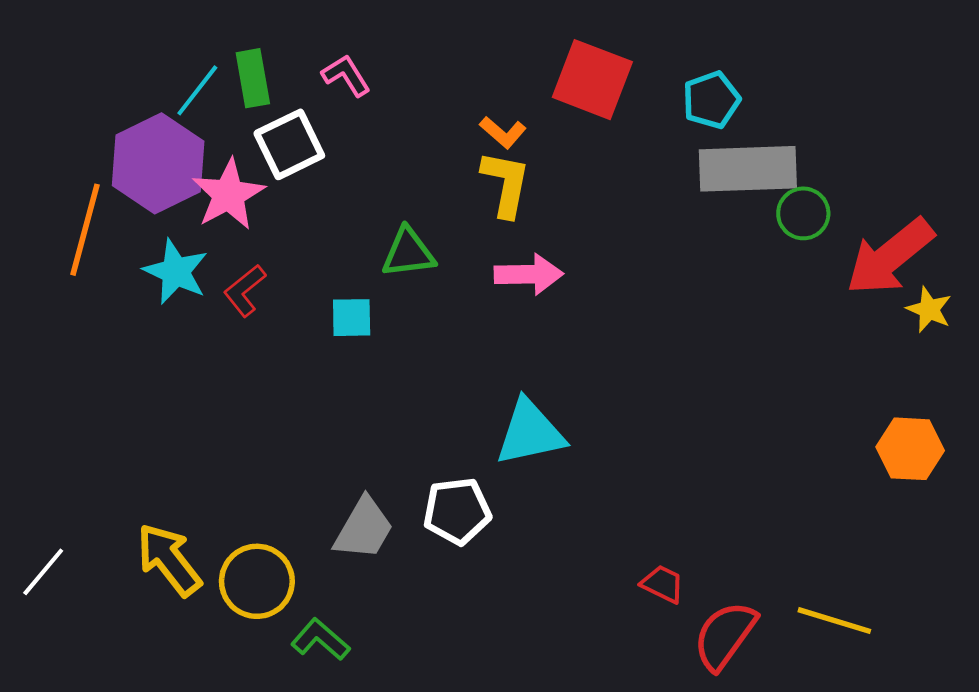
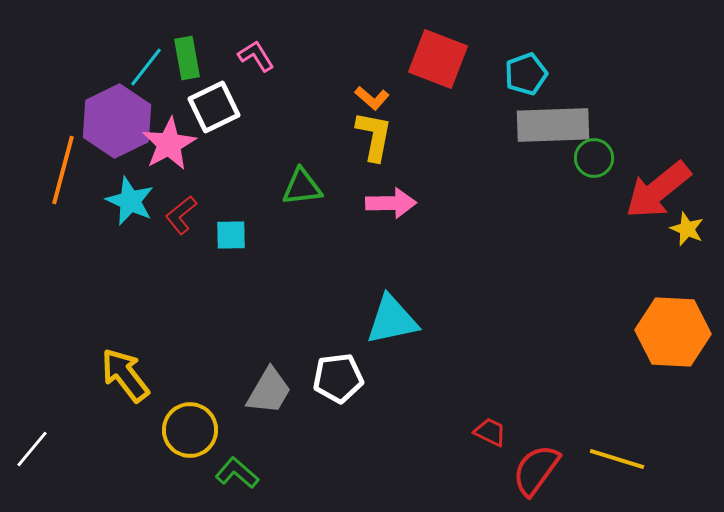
cyan square: (352, 318) -> (231, 235), moved
orange hexagon: (910, 449) -> (673, 332), size x1.5
yellow arrow: (169, 560) -> (125, 375), moved
white line: (43, 572) -> (32, 449), moved

